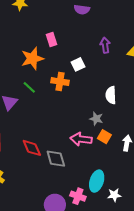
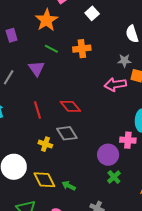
orange cross: (60, 82) -> (82, 49), moved
gray diamond: (56, 159) -> (67, 133), moved

